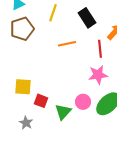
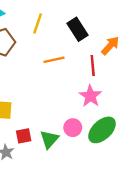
pink star: (98, 75) -> (90, 96), turned -30
red square: (41, 101) -> (24, 136), moved, turned -32

